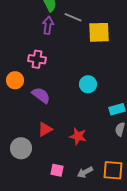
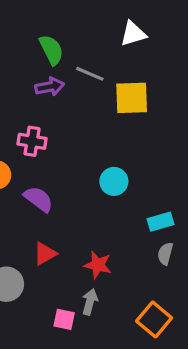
purple arrow: (48, 25) -> (50, 87), turned 72
orange square: (113, 170) -> (154, 319), turned 35
gray arrow: (85, 172) -> (90, 302), moved, turned 133

